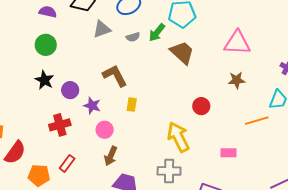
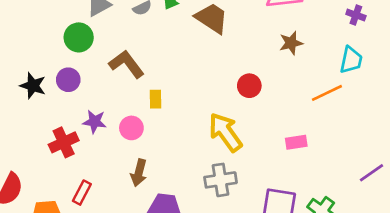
green circle: (46, 45) -> (79, 37), moved
purple circle: (70, 90) -> (68, 80), moved
purple star: (92, 106) -> (95, 122), moved
pink circle: (105, 130) -> (131, 128), moved

